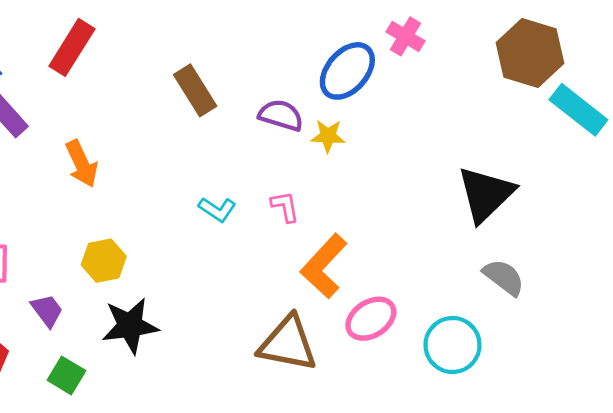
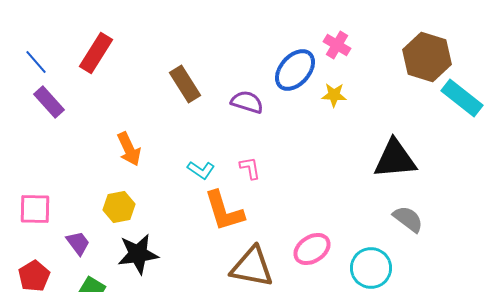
yellow star: (328, 136) -> (334, 95), moved
orange arrow: (82, 164) -> (129, 149), moved
black triangle: (486, 194) -> (395, 159), turned 39
orange L-shape: (324, 266) -> (224, 211), moved, turned -60

